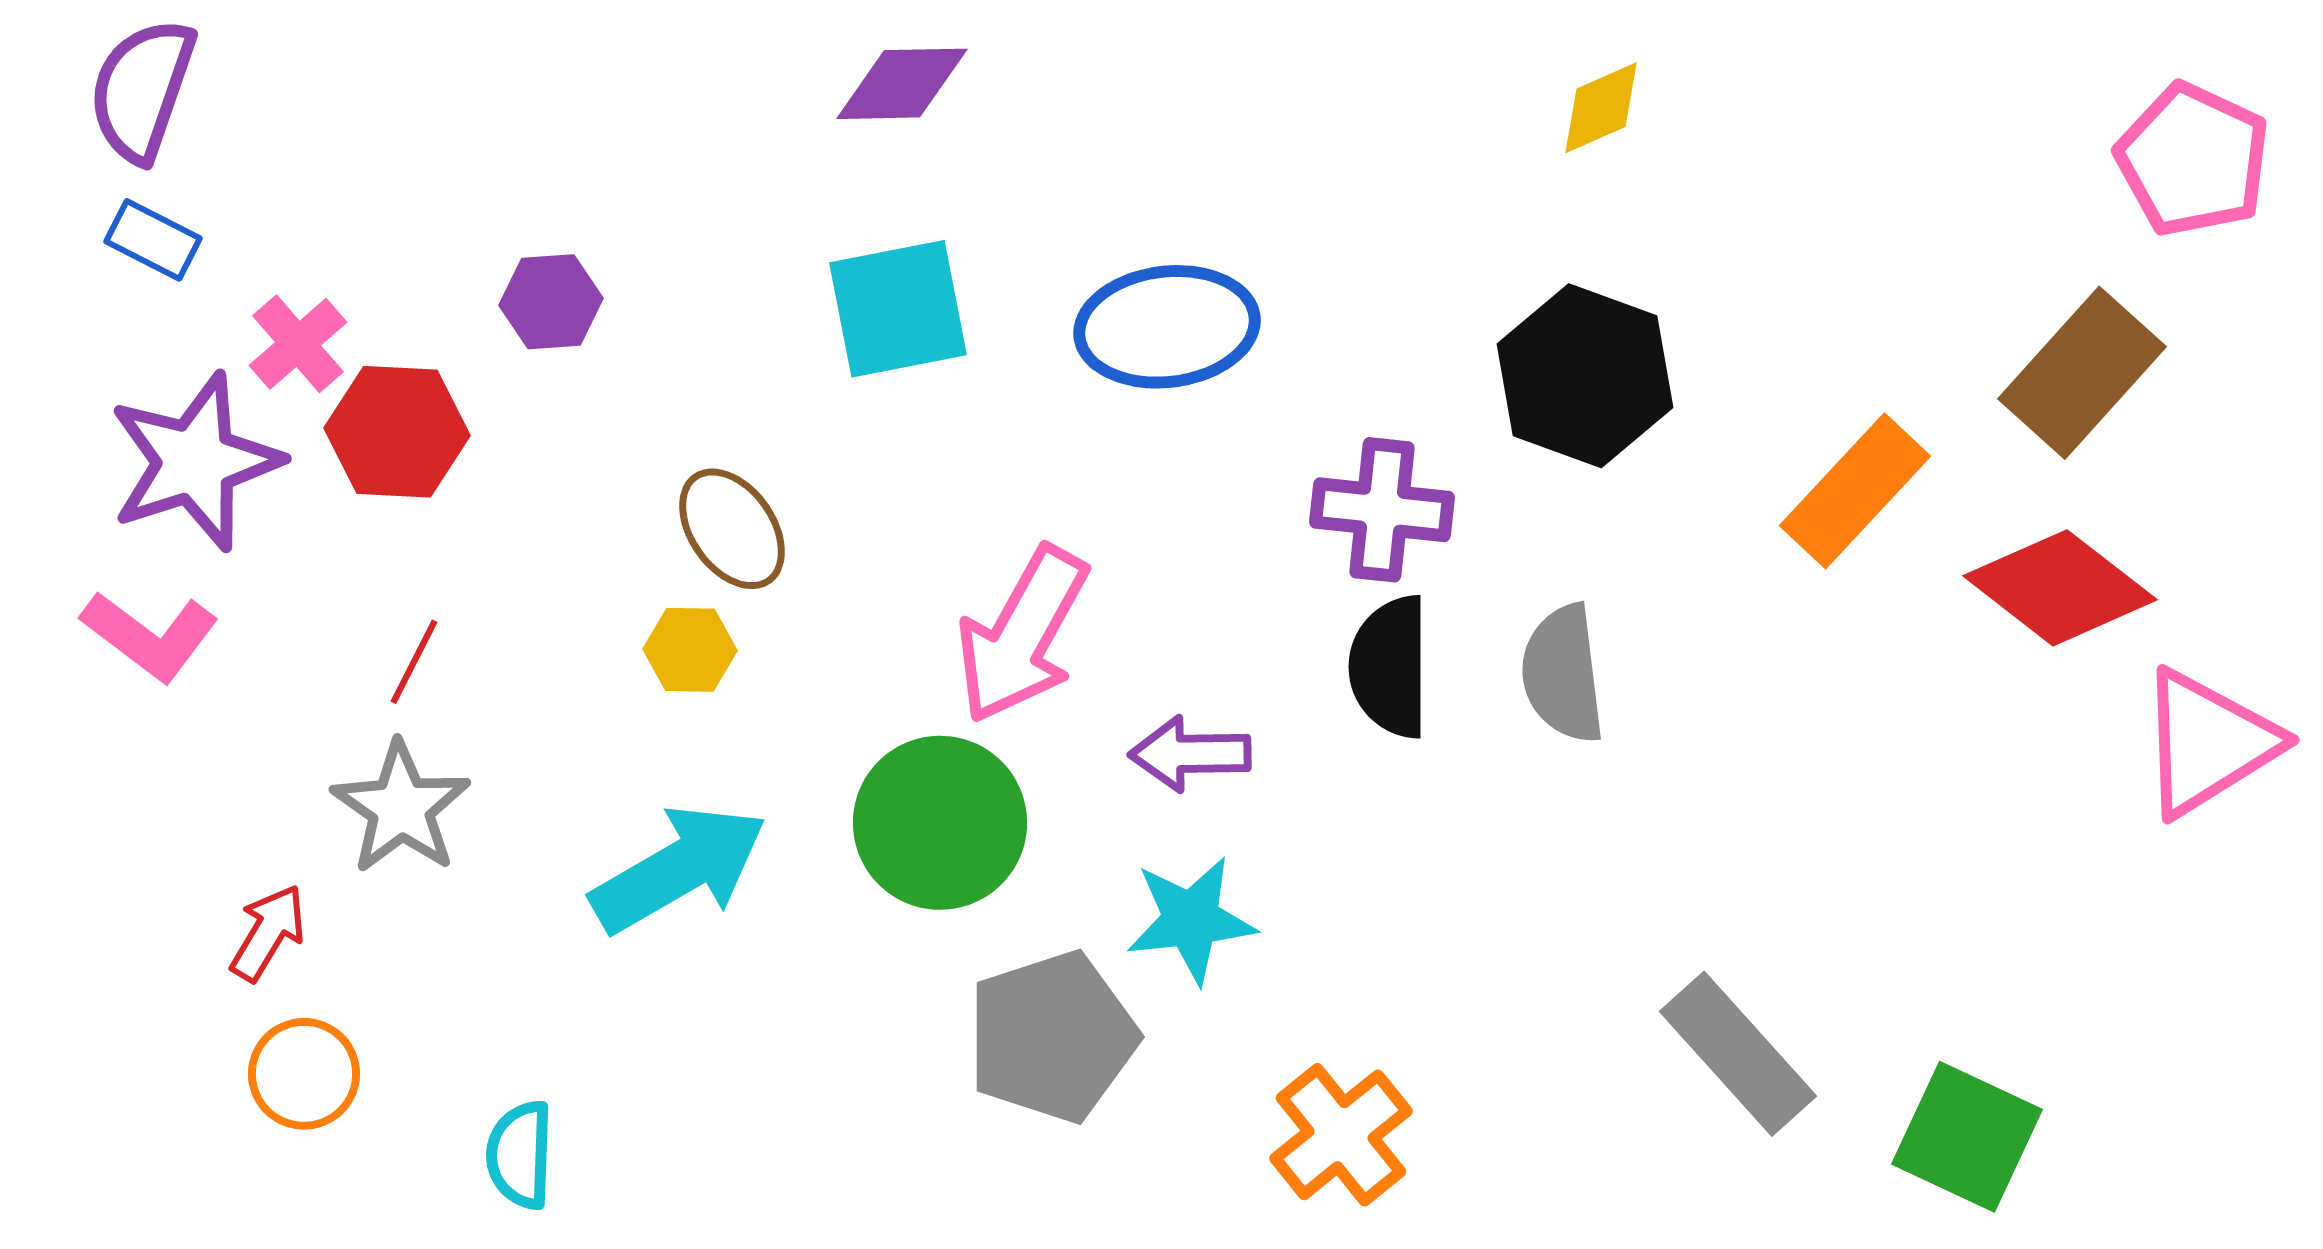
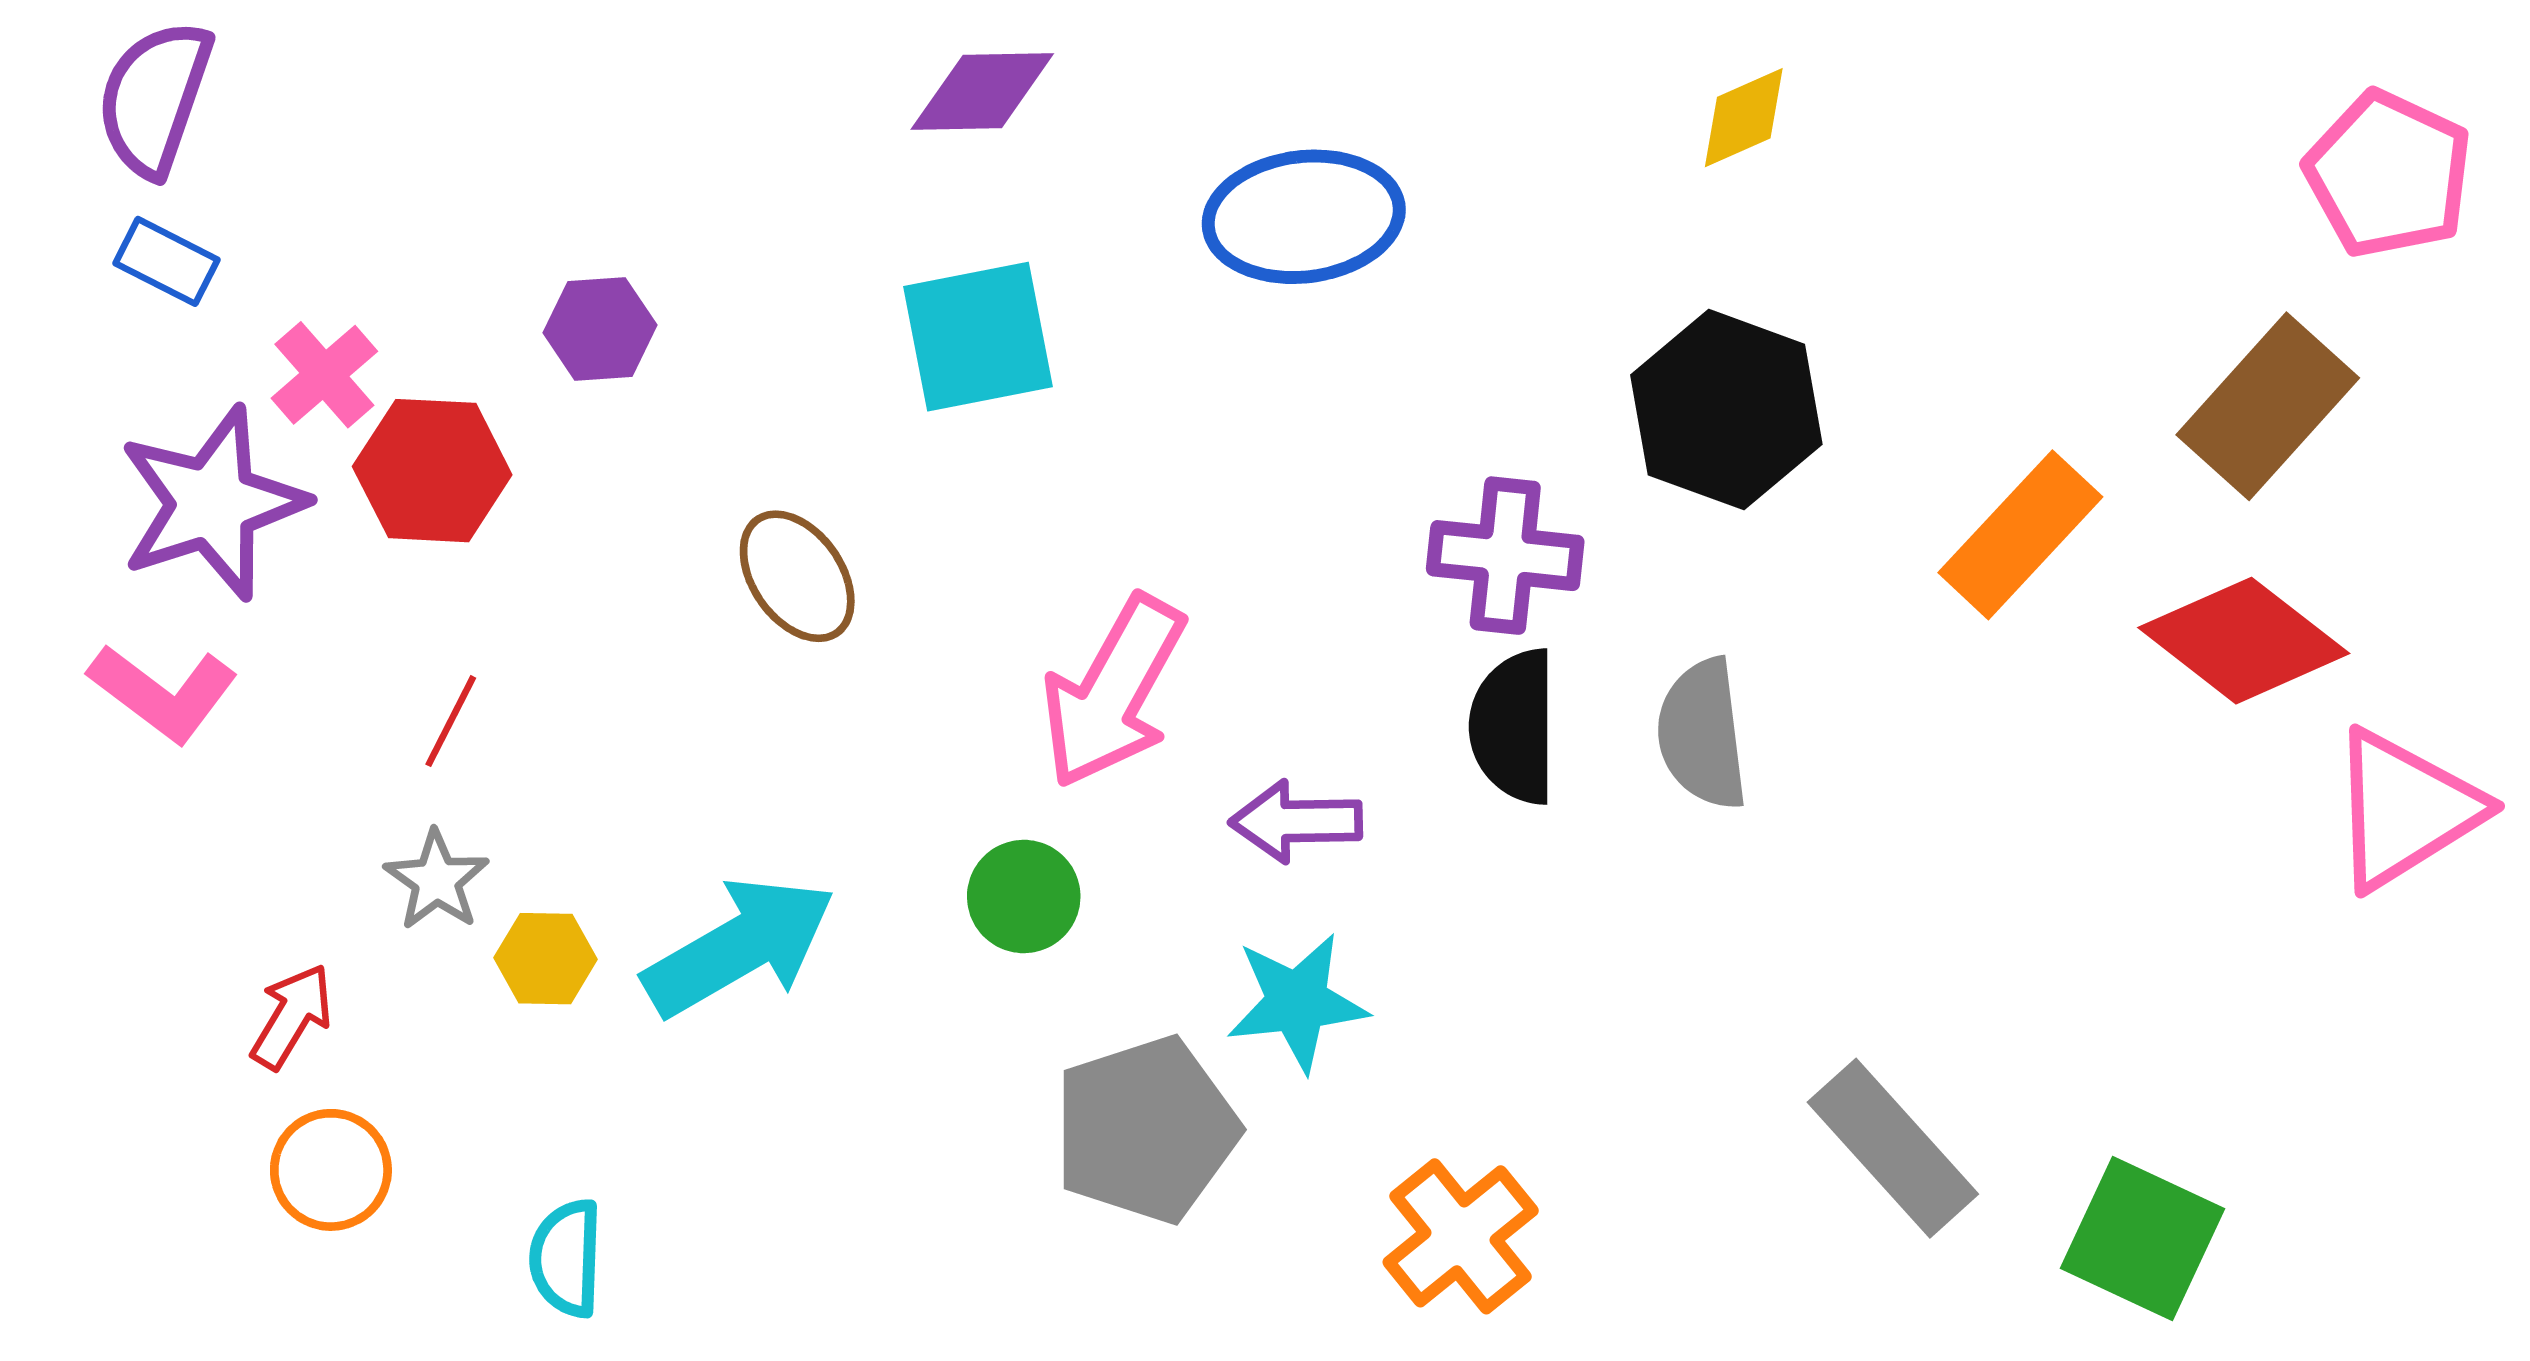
blue ellipse: (1167, 327) -> (1304, 217), moved
yellow hexagon: (690, 650) -> (546, 959), moved
gray star: (401, 808) -> (437, 880), size x0.7
green circle: (940, 823) -> (1024, 896), size x0.6

